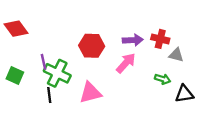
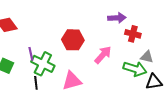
purple arrow: (133, 40) -> (117, 18), moved
gray triangle: (176, 55) -> (147, 57), moved
green arrow: (163, 79) -> (135, 69), size x1.6

